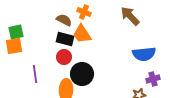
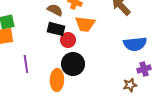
orange trapezoid: (82, 34) -> (85, 24), moved, turned -50
red circle: (64, 57) -> (68, 40), moved

